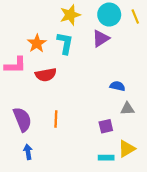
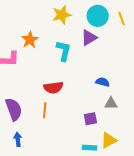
cyan L-shape: (65, 43) -> (64, 51), moved
red semicircle: (46, 75) -> (53, 88), moved

